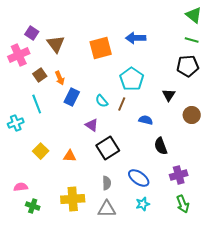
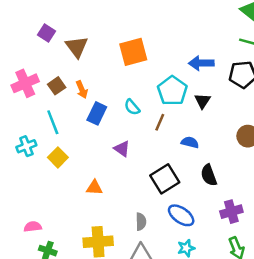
blue arrow: (136, 38) -> (201, 63), moved
pink cross: (19, 55) -> (25, 83), moved
black triangle: (169, 95) -> (202, 101), moved
cyan semicircle: (102, 101) -> (132, 107), moved
black square: (108, 148) -> (165, 179), moved
yellow square: (41, 151) -> (58, 157), moved

